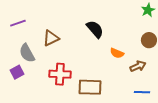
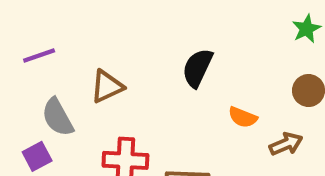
black semicircle: (95, 29) -> (197, 68), turned -114

